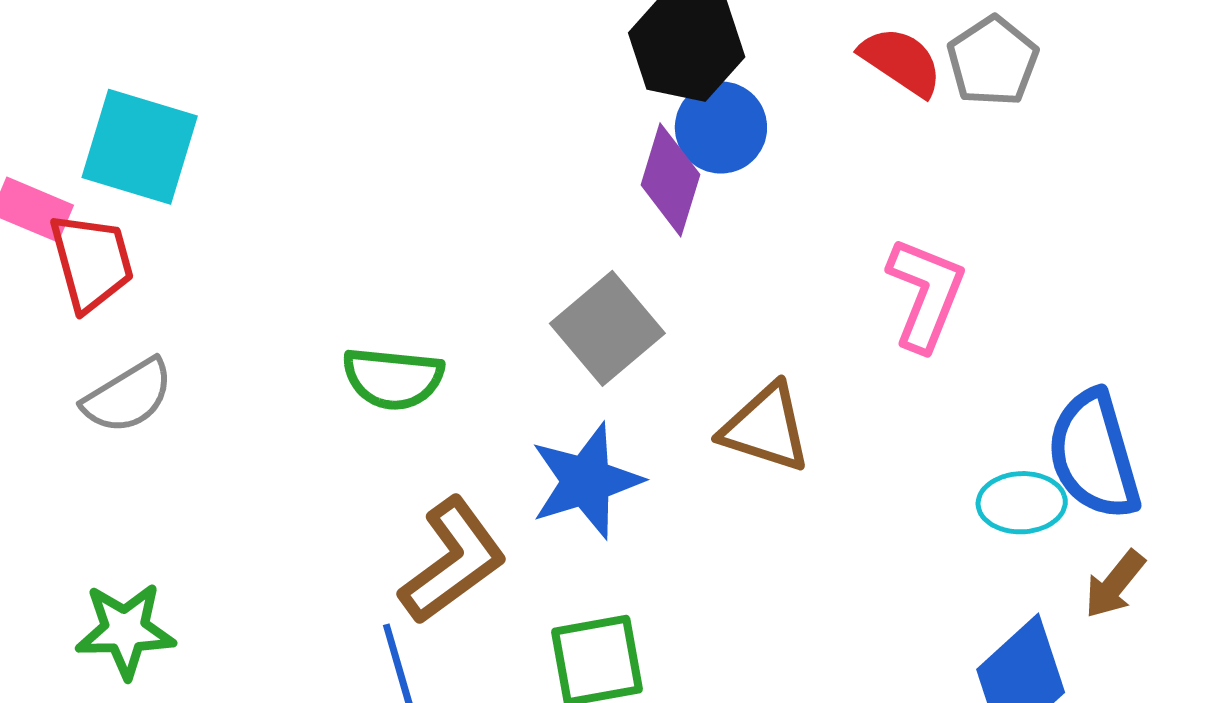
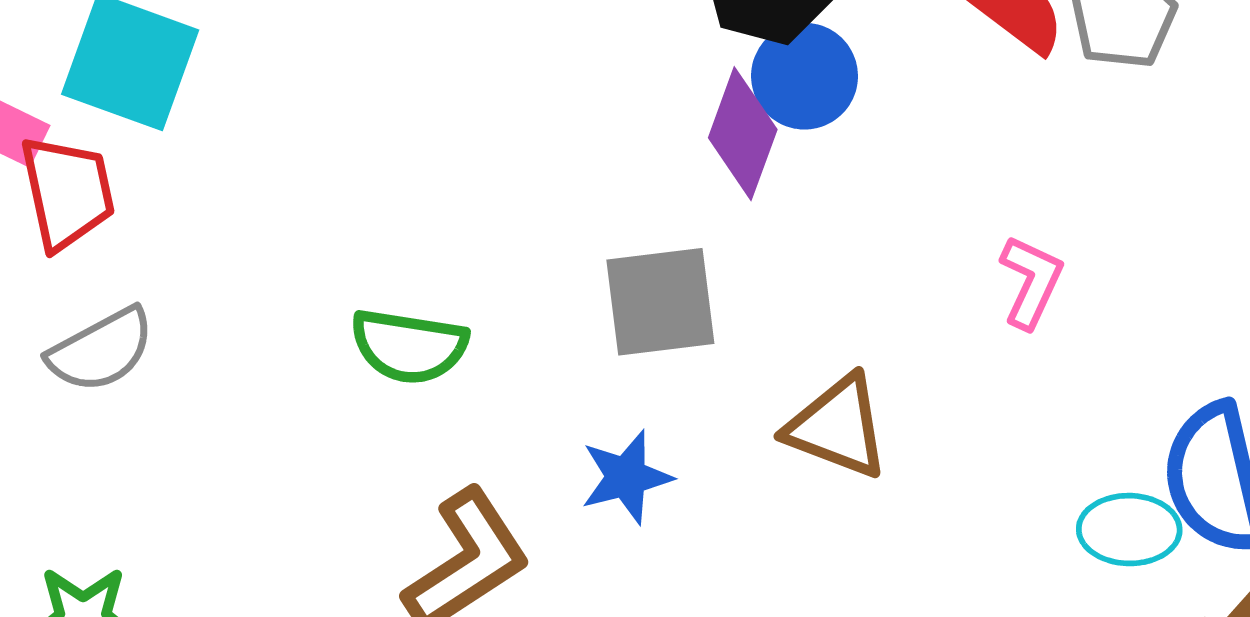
pink L-shape: (926, 294) -> (1031, 282), size x0.7
gray square: (607, 328) -> (660, 302), turned 30
blue star: (586, 481) -> (626, 477), size x0.7

